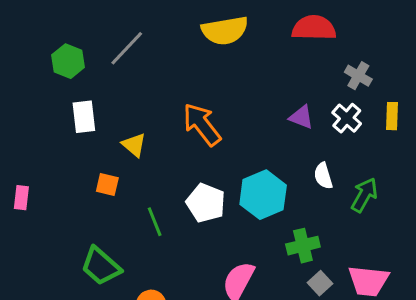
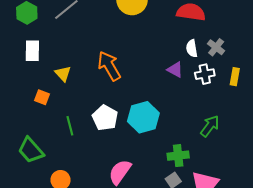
white cross: (347, 118) -> (205, 74), turned 30
white semicircle: (323, 176) -> (192, 48), moved
green cross: (303, 246) -> (178, 156), moved

